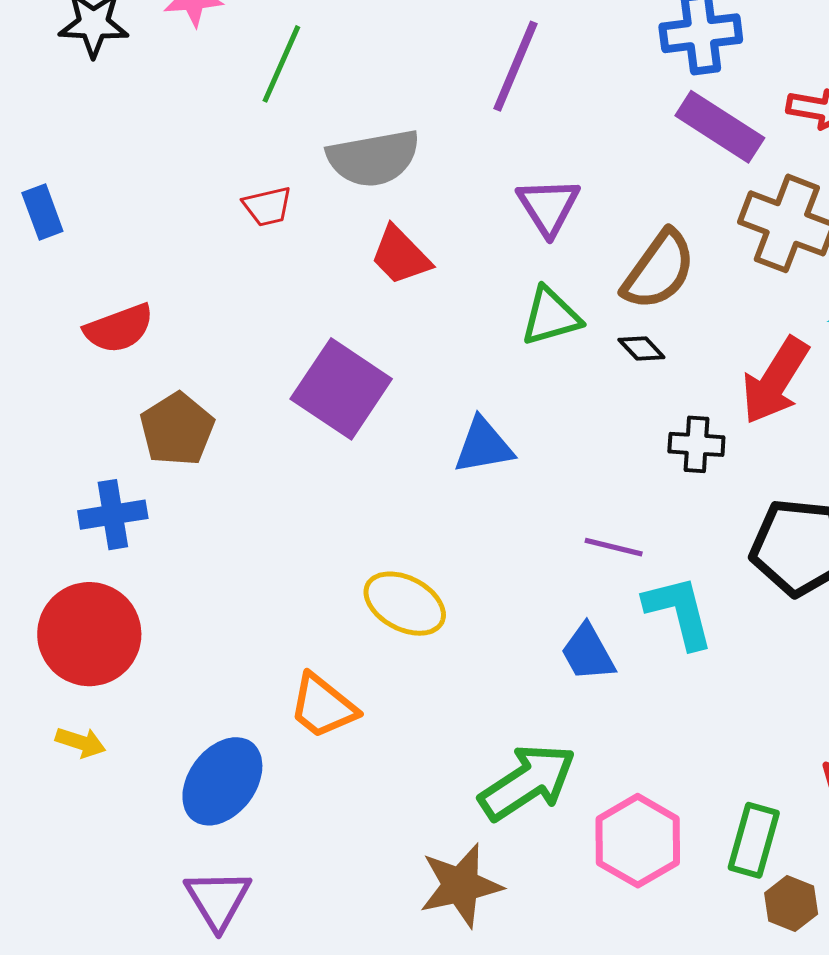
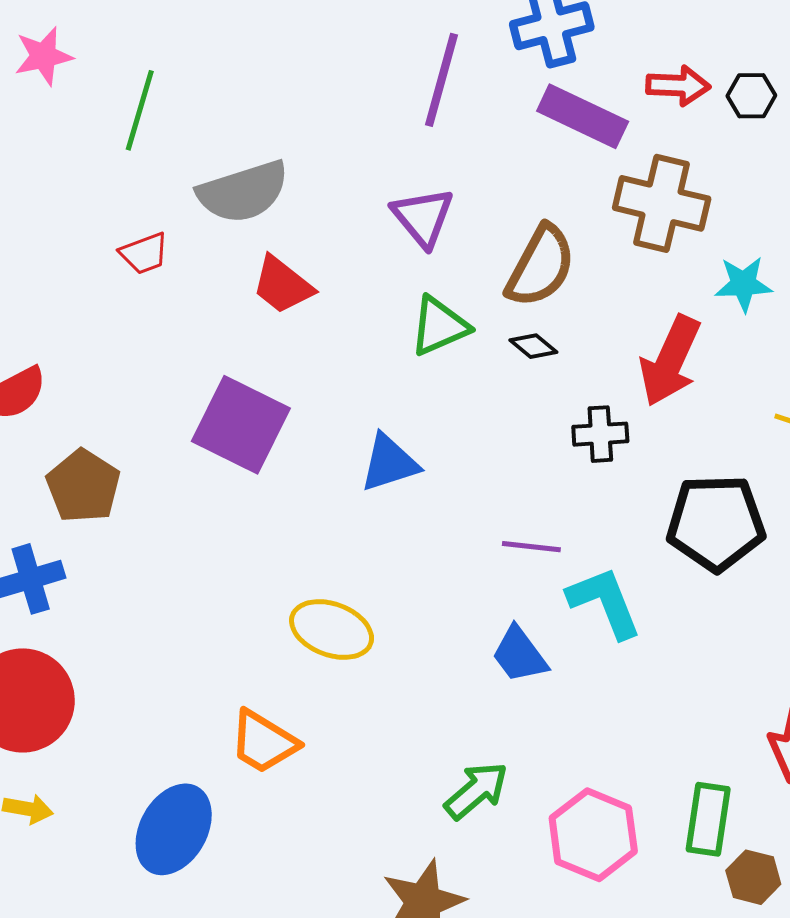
purple line: (515, 66) -> (442, 80), moved
green arrow: (527, 782) -> (476, 791), size x0.7

